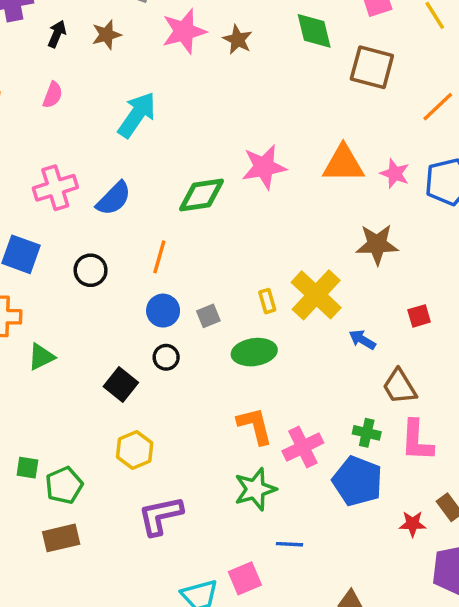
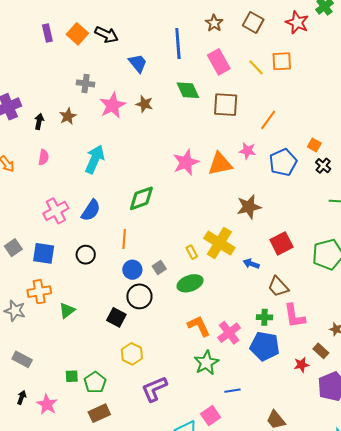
pink star: (264, 167) -> (186, 162), moved
pink star: (395, 174) -> (247, 151), moved
red square: (419, 316) -> (281, 243), size x1.6
black circle: (166, 357) -> (139, 296), size x1.6

